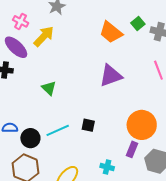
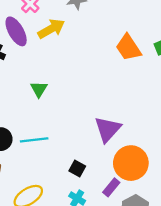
purple triangle: (111, 76) -> (108, 129), moved, turned -45
black square: (88, 125) -> (77, 169), moved

